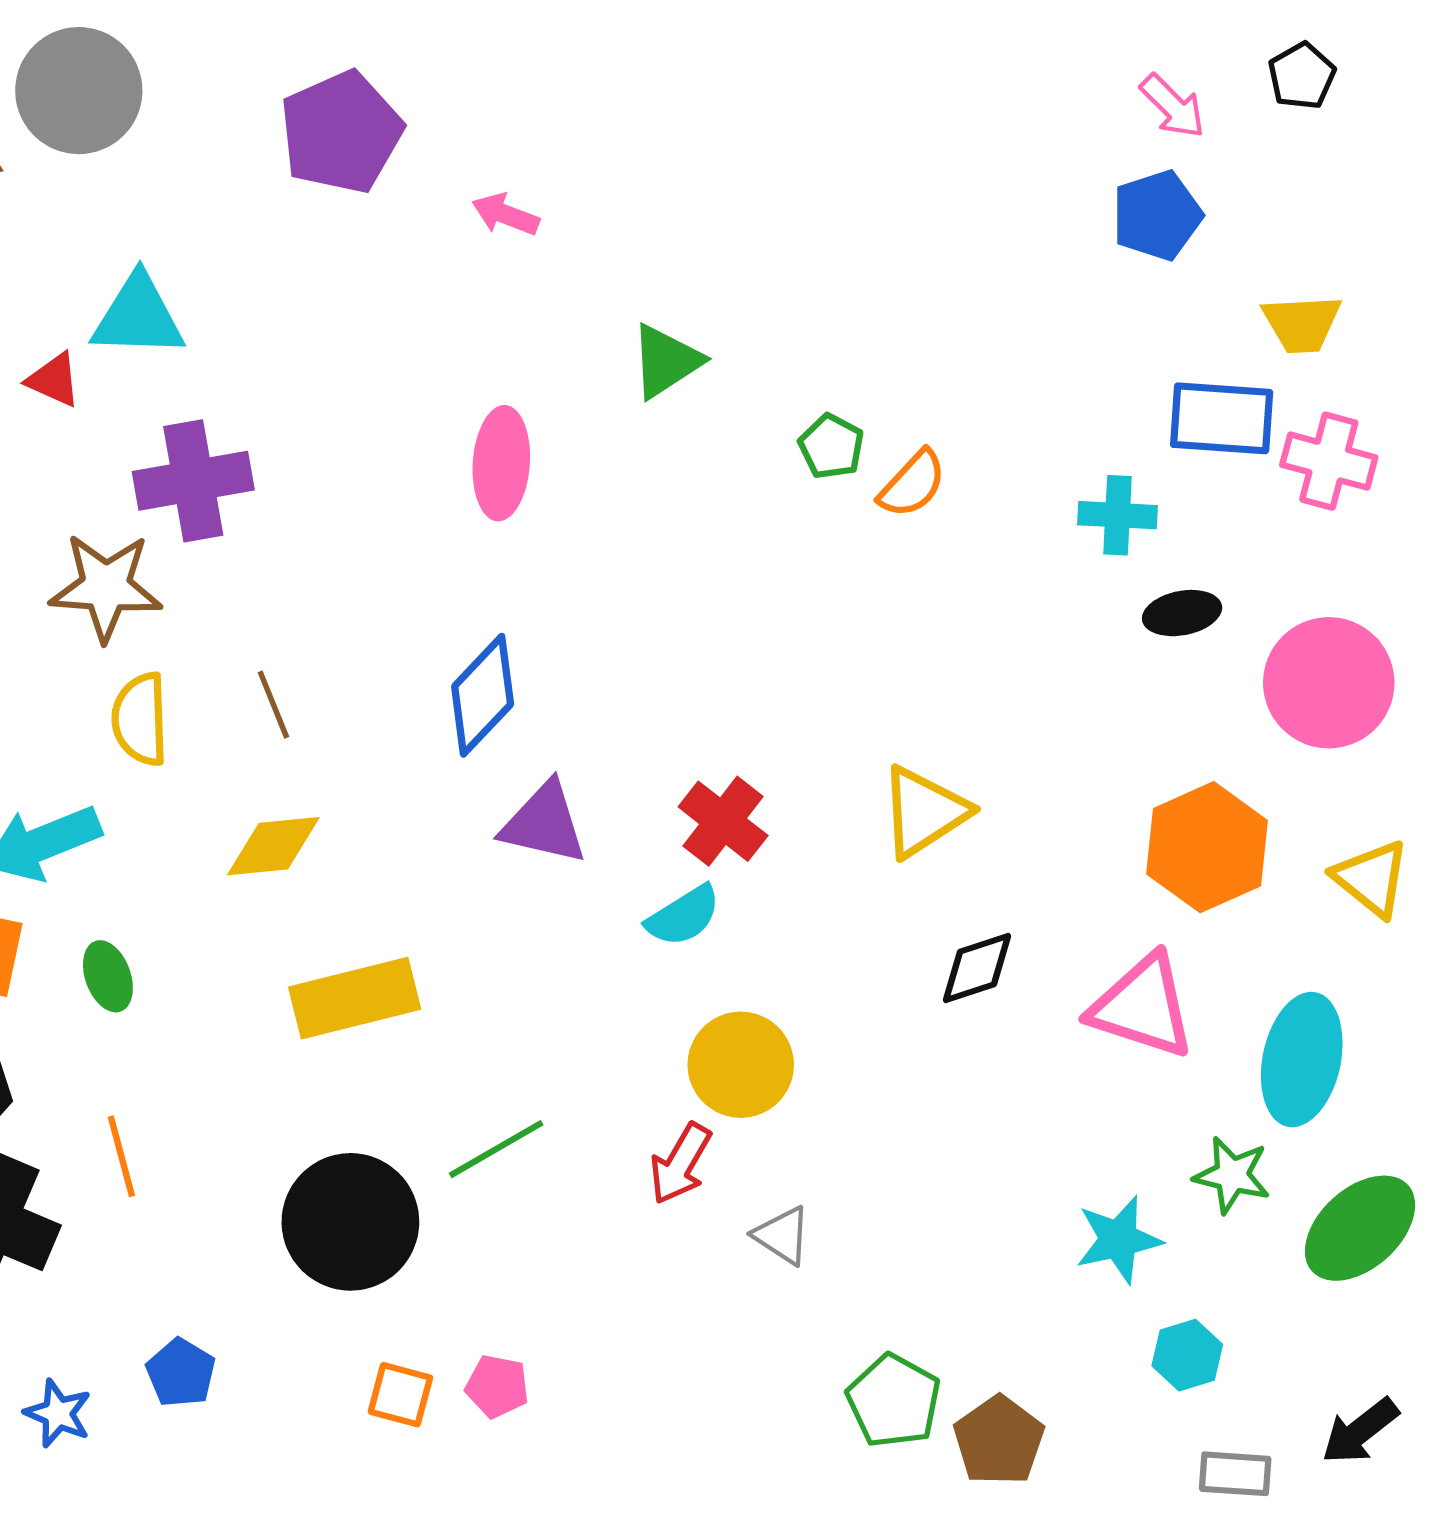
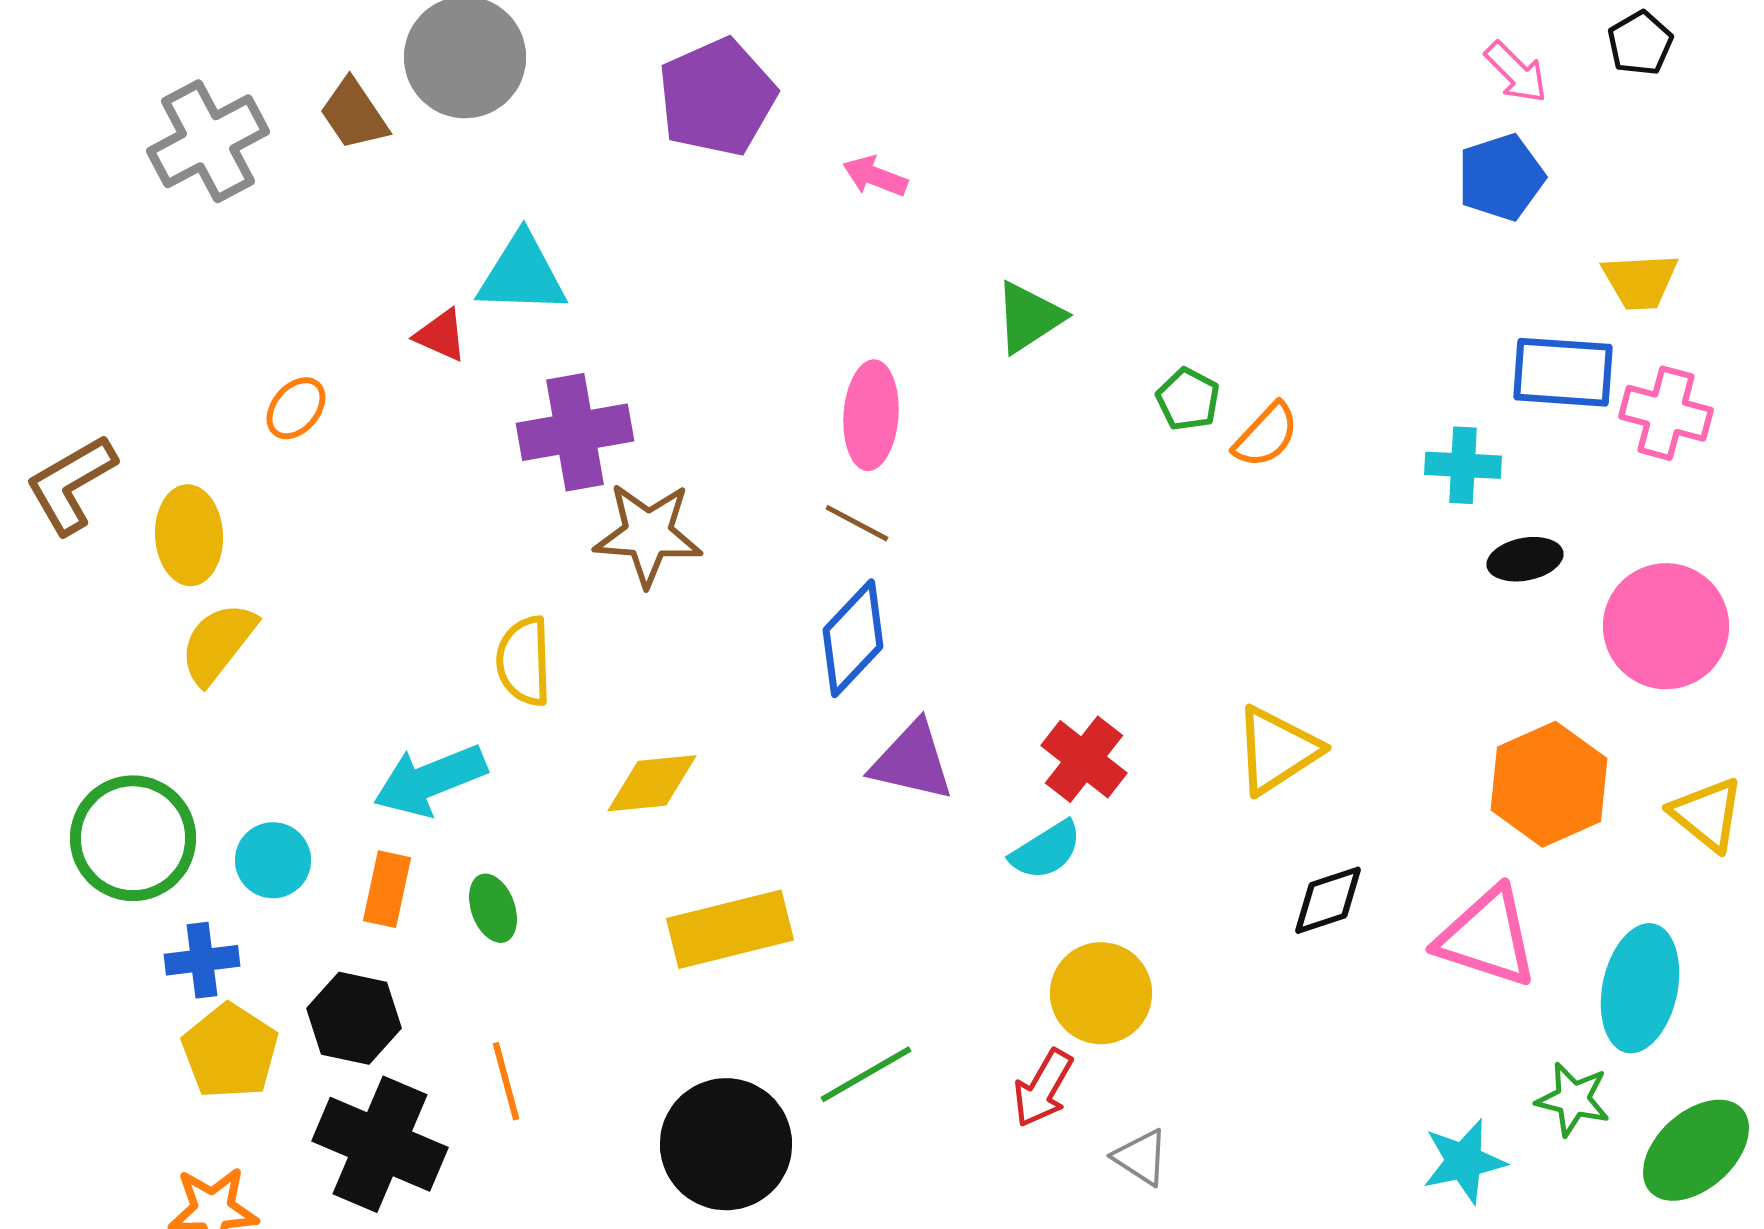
brown star: (106, 587) -> (648, 534), moved
brown line: (273, 705) -> (857, 523), moved, turned -40

